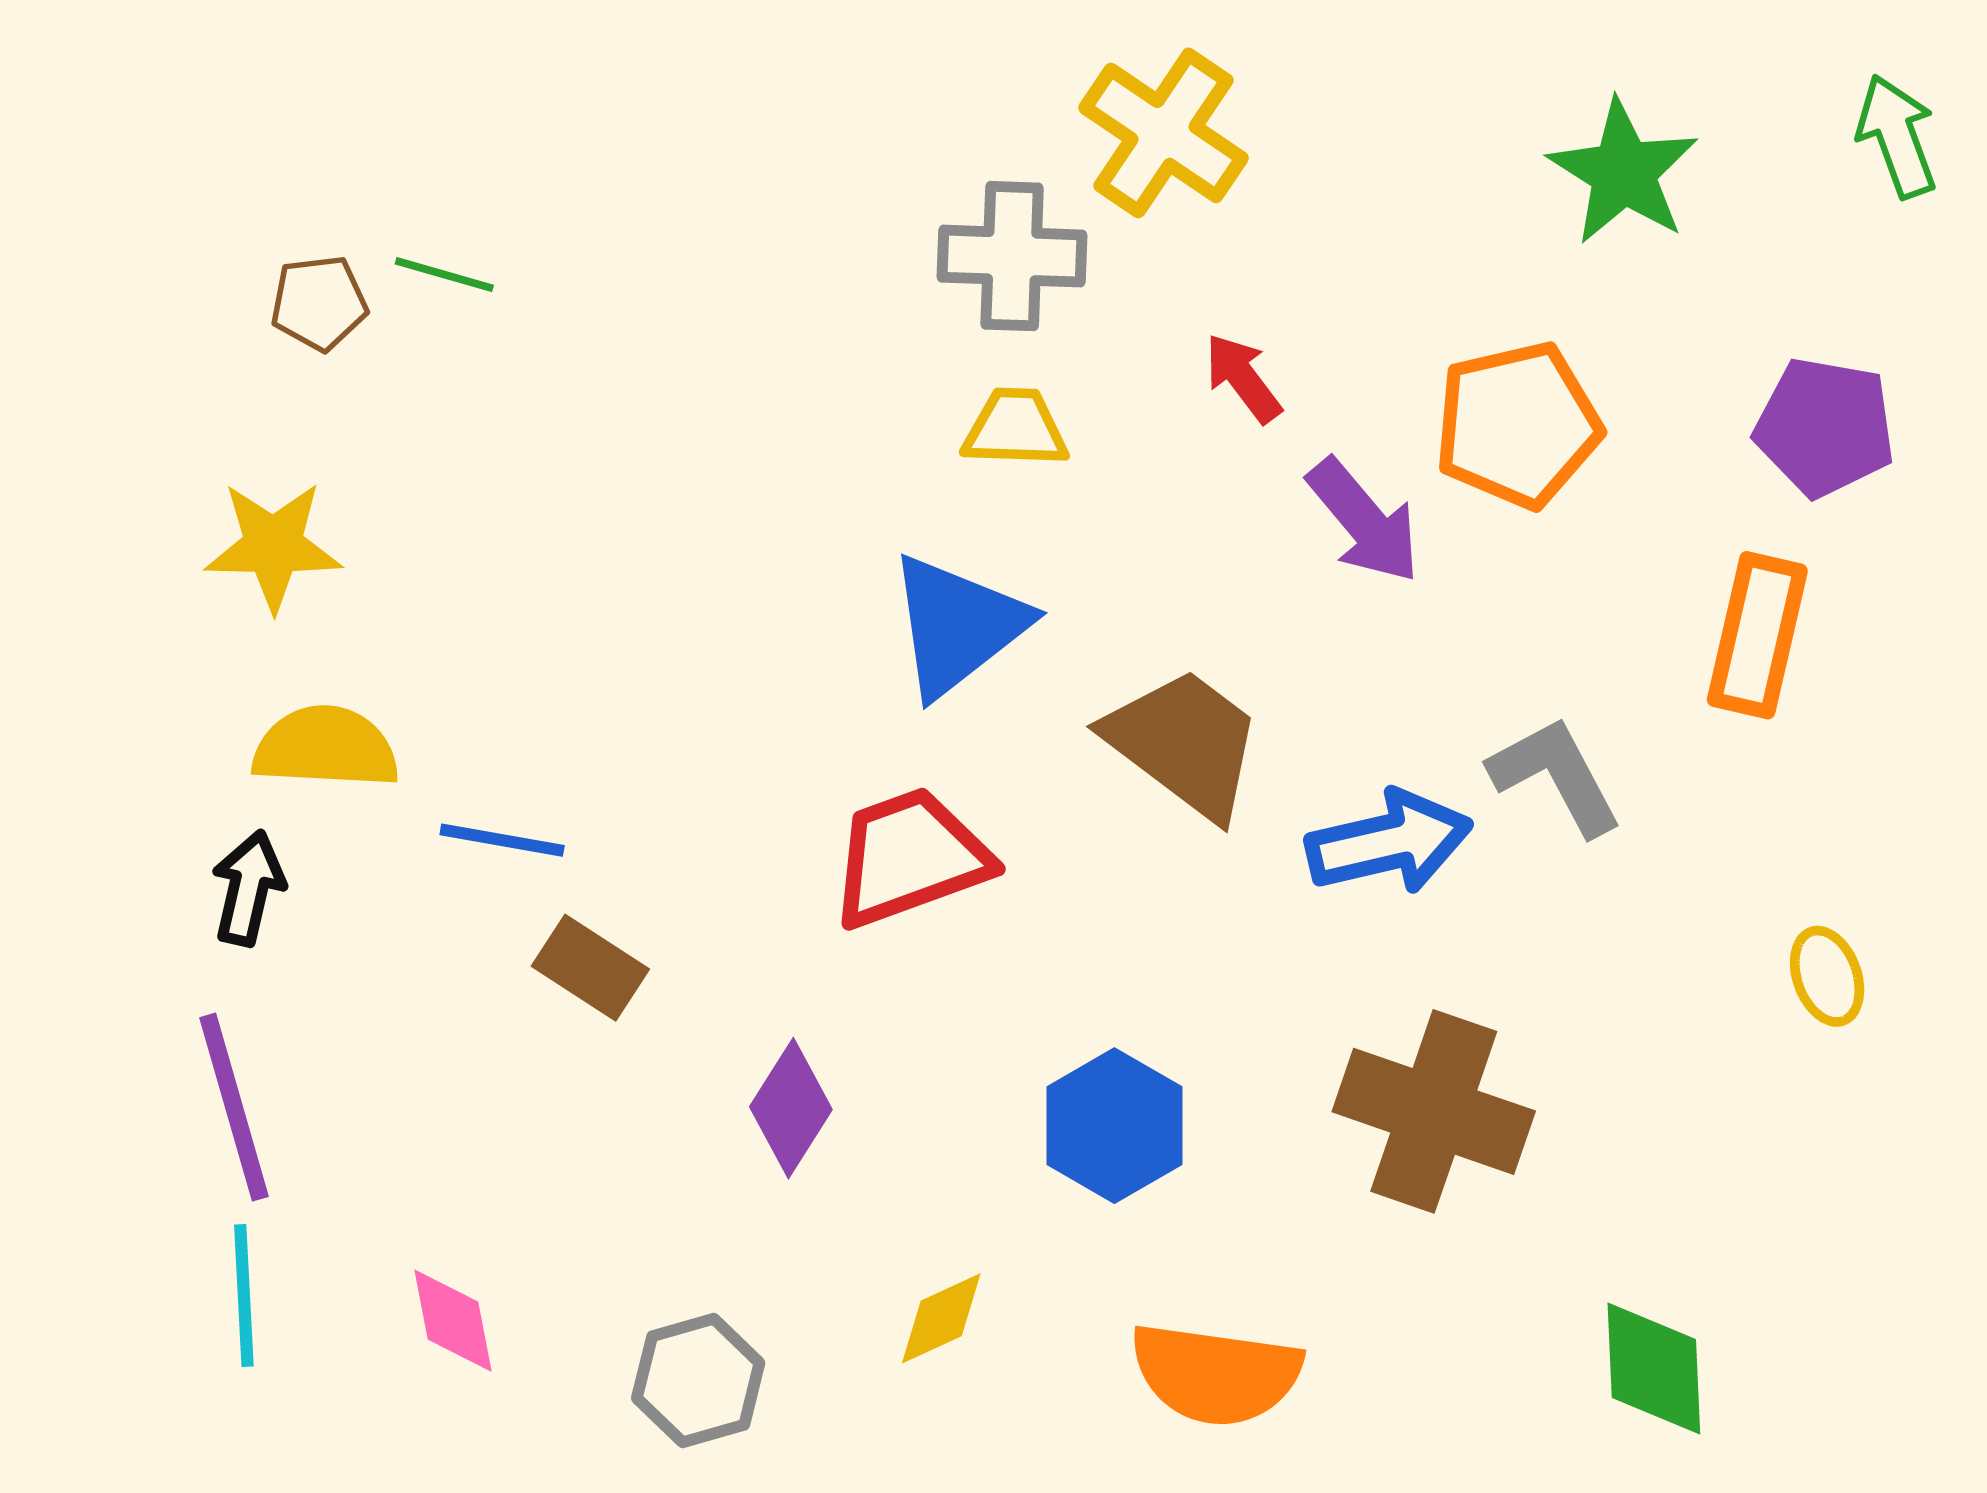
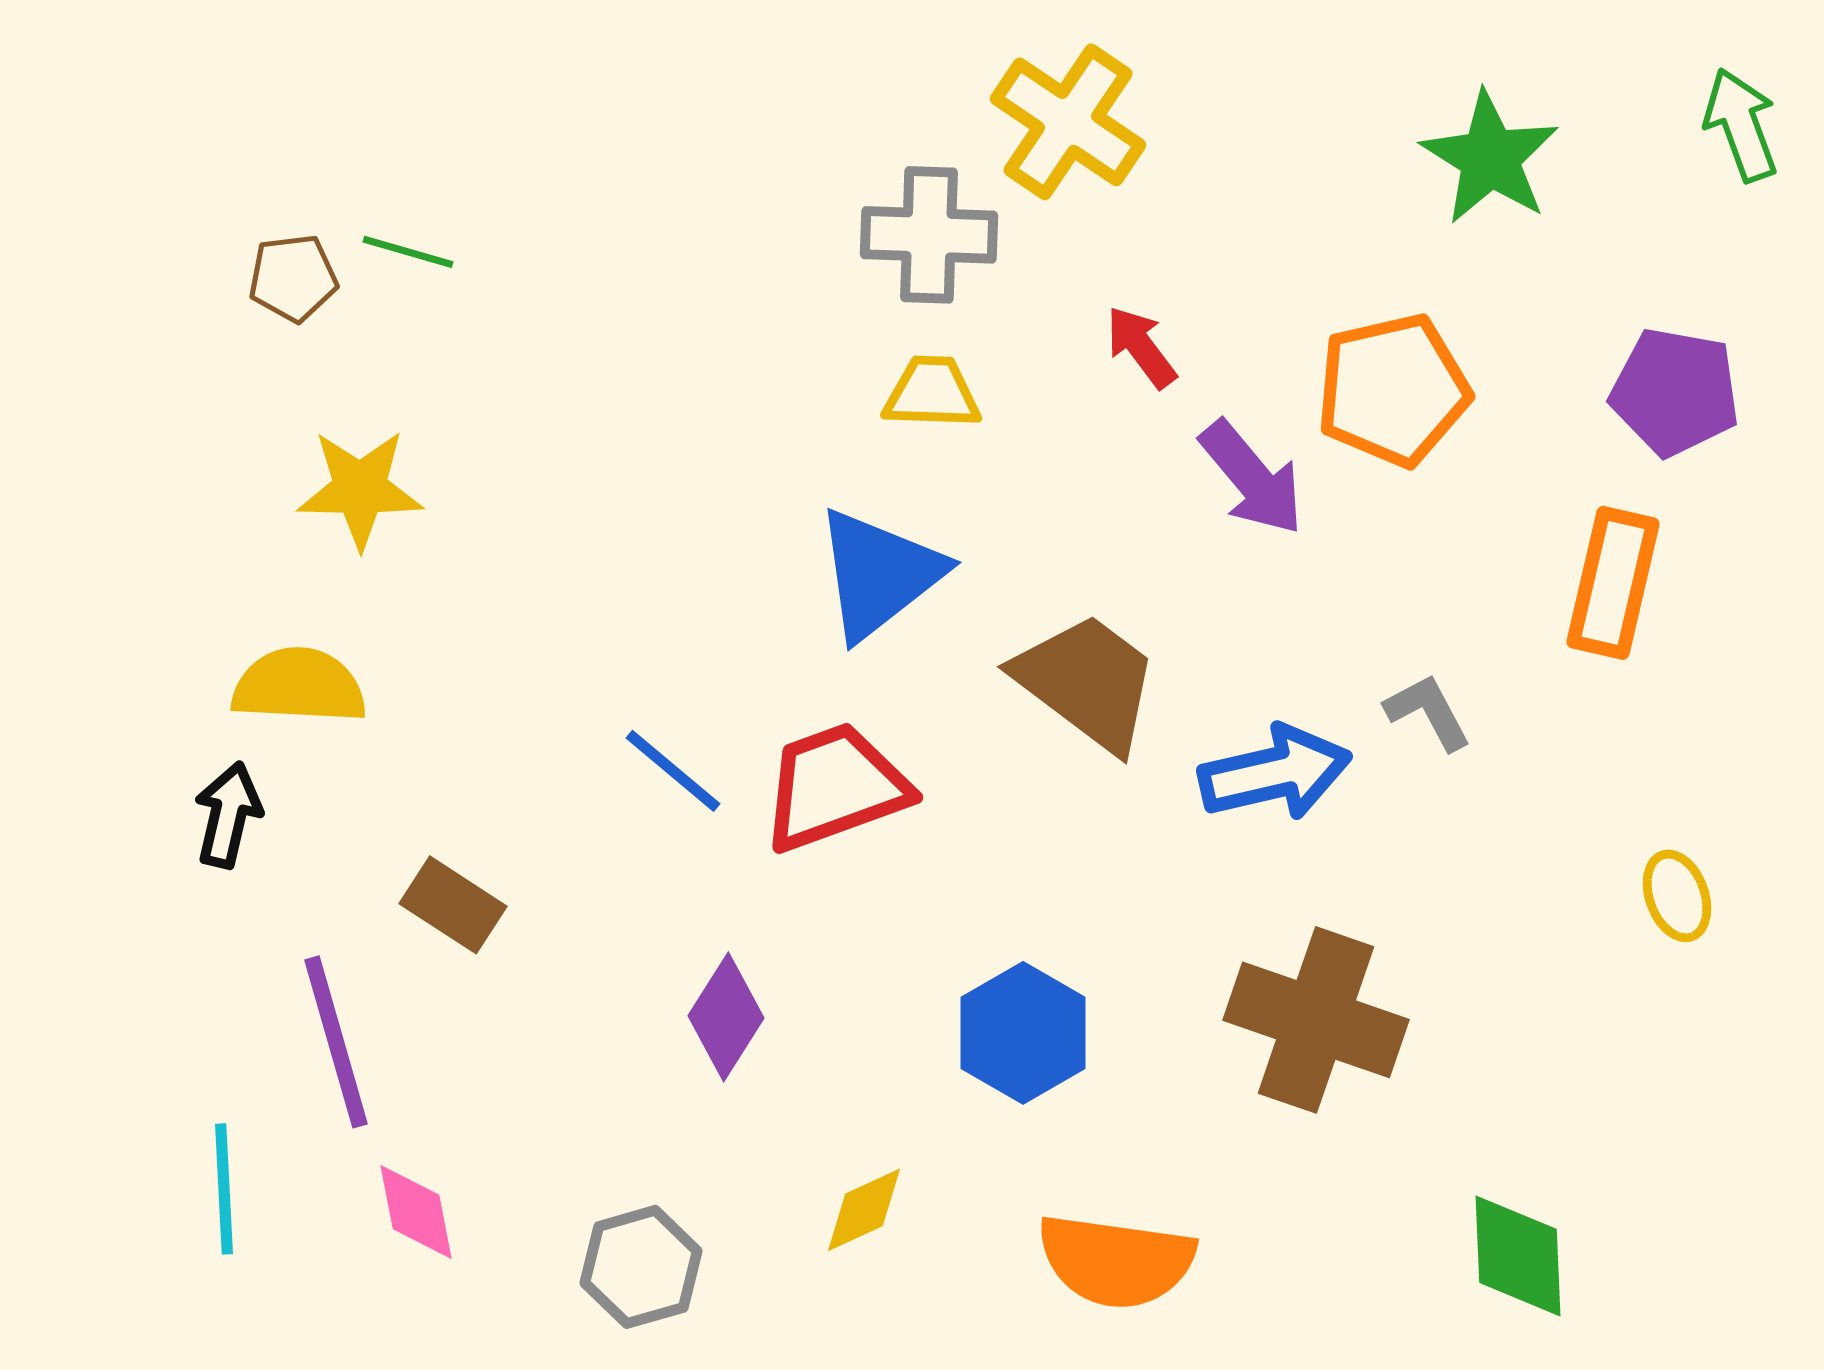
yellow star: (273, 546) -> (360, 489), moved
gray L-shape: (1556, 776) -> (1428, 712), size x0.7
blue line: (502, 840) -> (673, 771), moved, turned 30
brown rectangle: (590, 968) -> (453, 905), moved
purple line: (234, 1107) -> (336, 1042), moved

